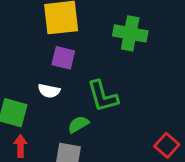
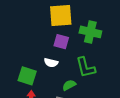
green cross: (130, 33) -> (90, 32), moved

